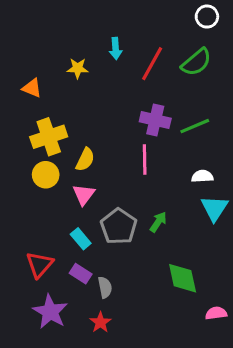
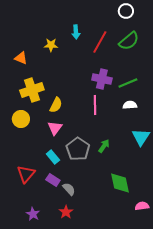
white circle: (207, 17) -> (126, 11), moved
yellow circle: (46, 175) -> (21, 119), moved
white semicircle: (202, 176) -> (130, 105), moved
gray semicircle: (105, 287) -> (69, 189), turned -32
purple star: (50, 312) -> (33, 214), moved, size x0.6

